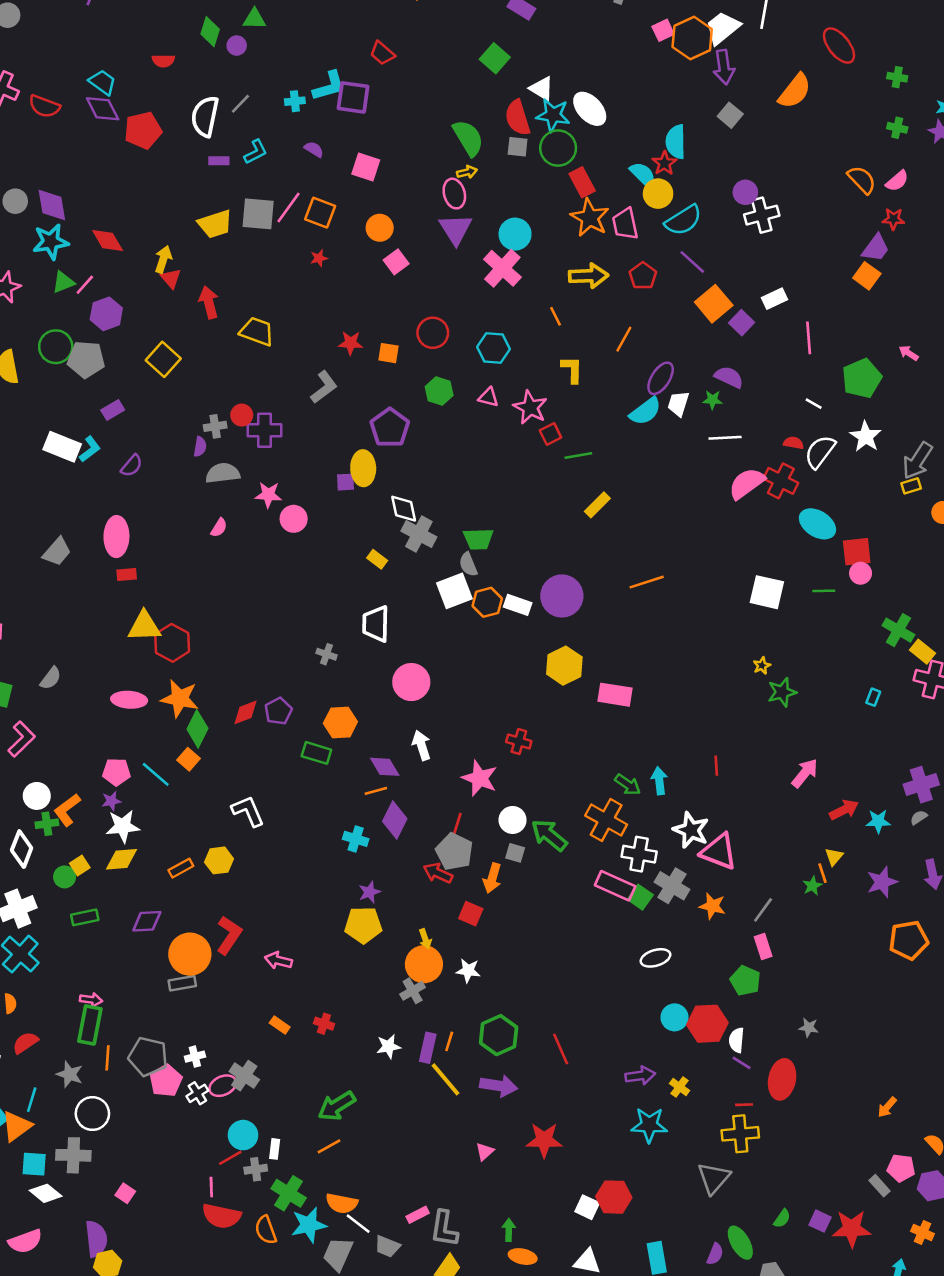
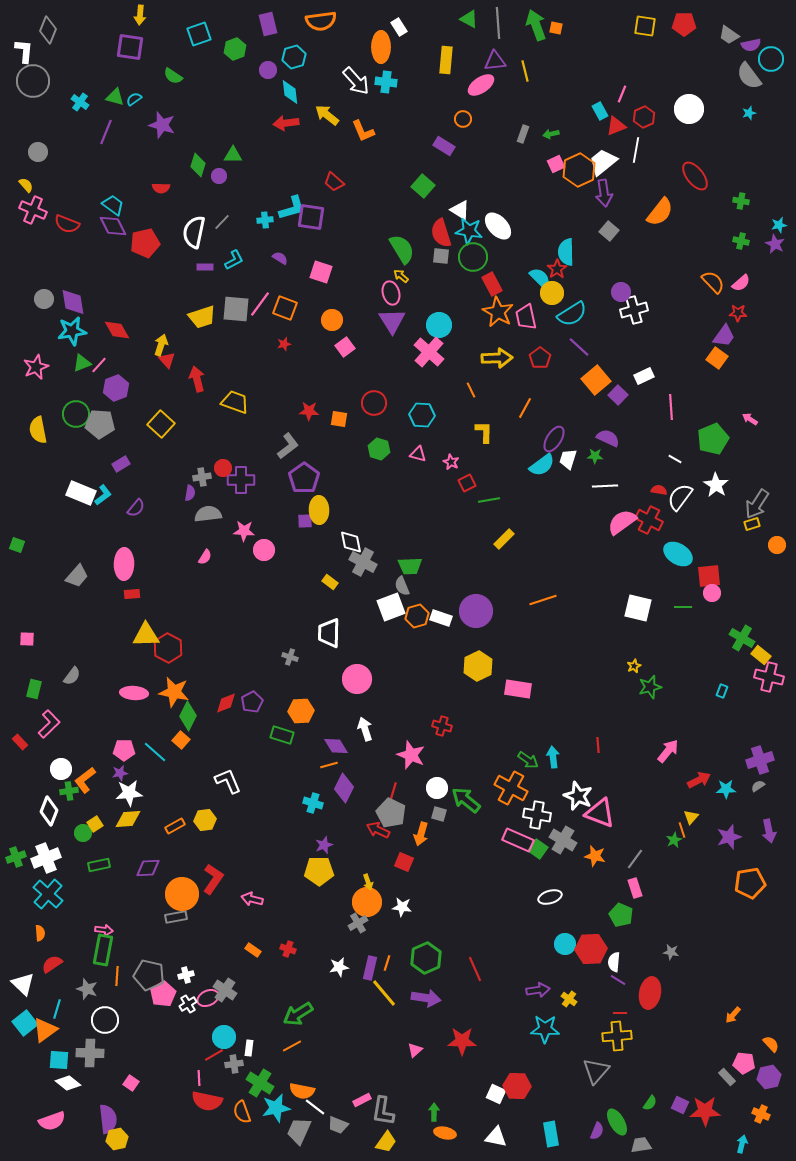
yellow arrow: (467, 172) -> (401, 276), turned -126
pink star: (530, 407) -> (451, 462), size x0.6
purple pentagon: (390, 428) -> (304, 478), moved

